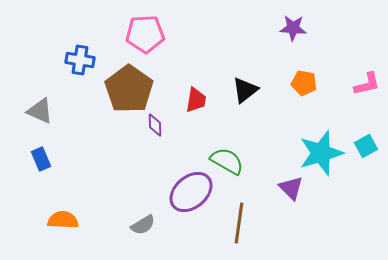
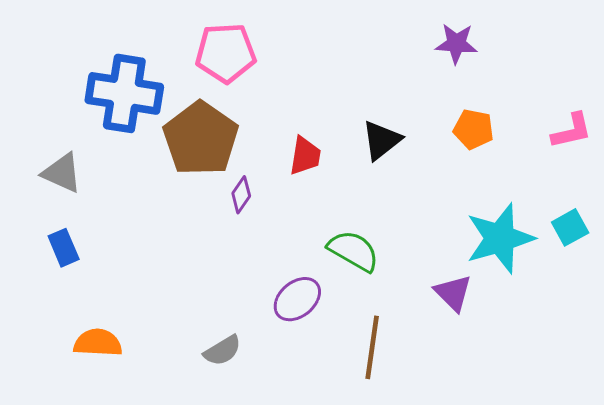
blue cross: (80, 60) -> (124, 93), size x1.6
purple diamond: (155, 125) -> (241, 195), turned 35
purple ellipse: (191, 192) -> (297, 299), size x0.7

